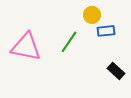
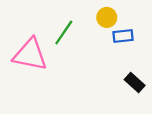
green line: (69, 42) -> (64, 33), moved

